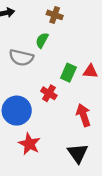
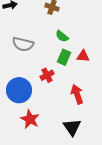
green semicircle: (42, 40) -> (62, 36), moved, turned -80
red cross: (49, 93) -> (47, 75), turned 32

